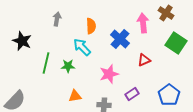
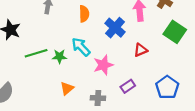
cyan arrow: (82, 47) -> (81, 47), moved
green line: (46, 63) -> (36, 53), turned 60
orange triangle: (75, 96) -> (67, 88), turned -32

